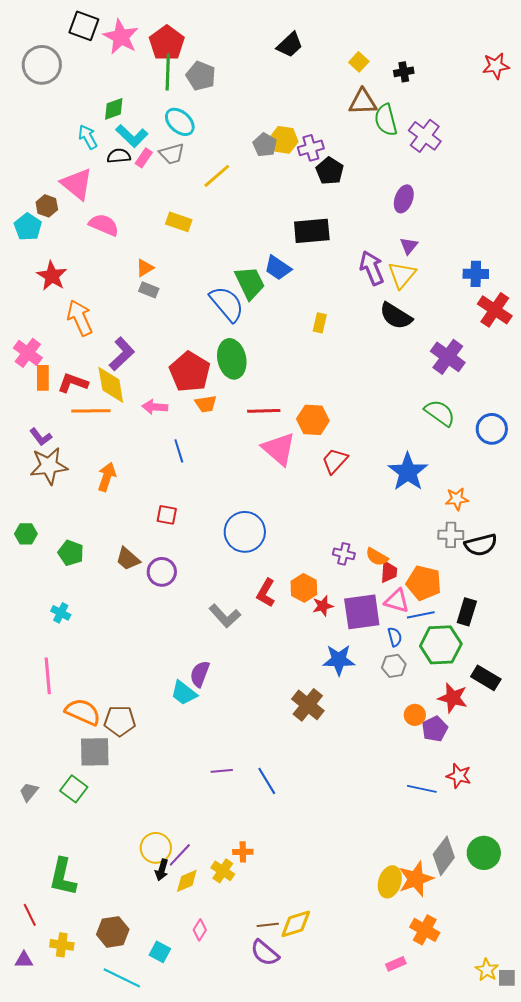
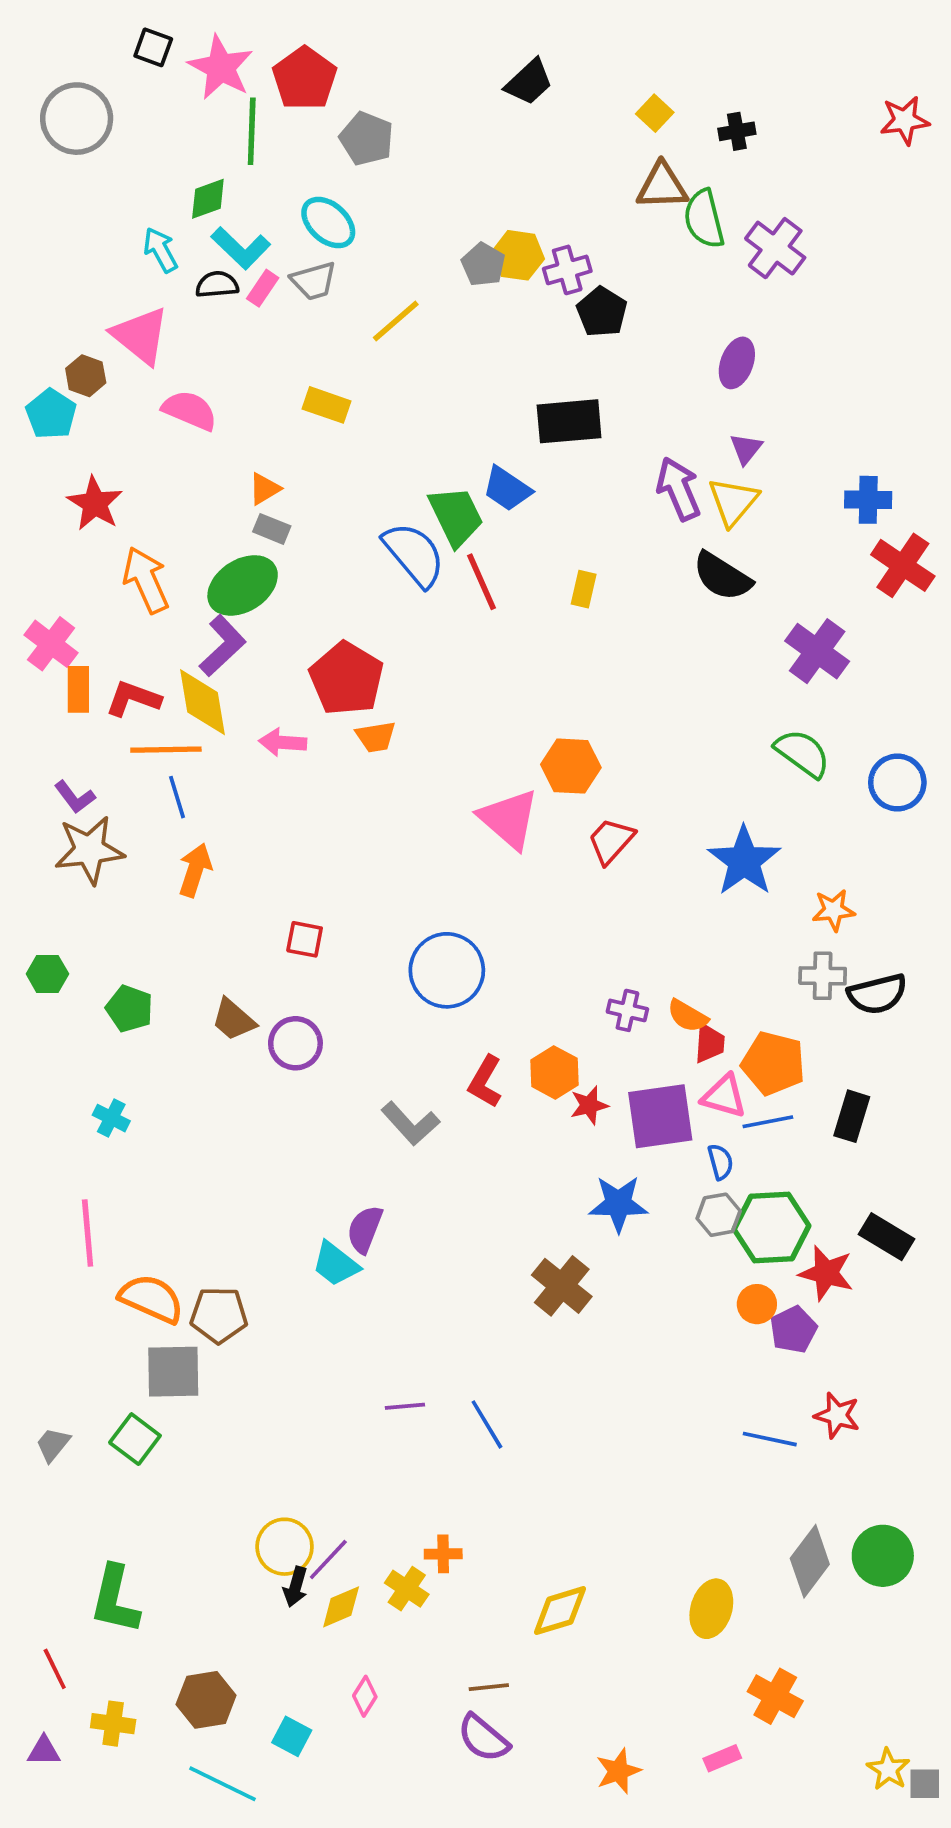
black square: (84, 26) -> (153, 47), size x0.7
green line: (168, 72) -> (252, 131), moved
green ellipse: (232, 359) -> (243, 585), moved, turned 69
red line: (264, 411) -> (482, 582), moved, turned 68
blue line: (179, 451) -> (177, 797), moved
green hexagon: (441, 645) -> (772, 1227), moved
orange star: (416, 879) -> (618, 1771), moved, size x0.7
yellow diamond: (296, 924) -> (560, 1611), moved

